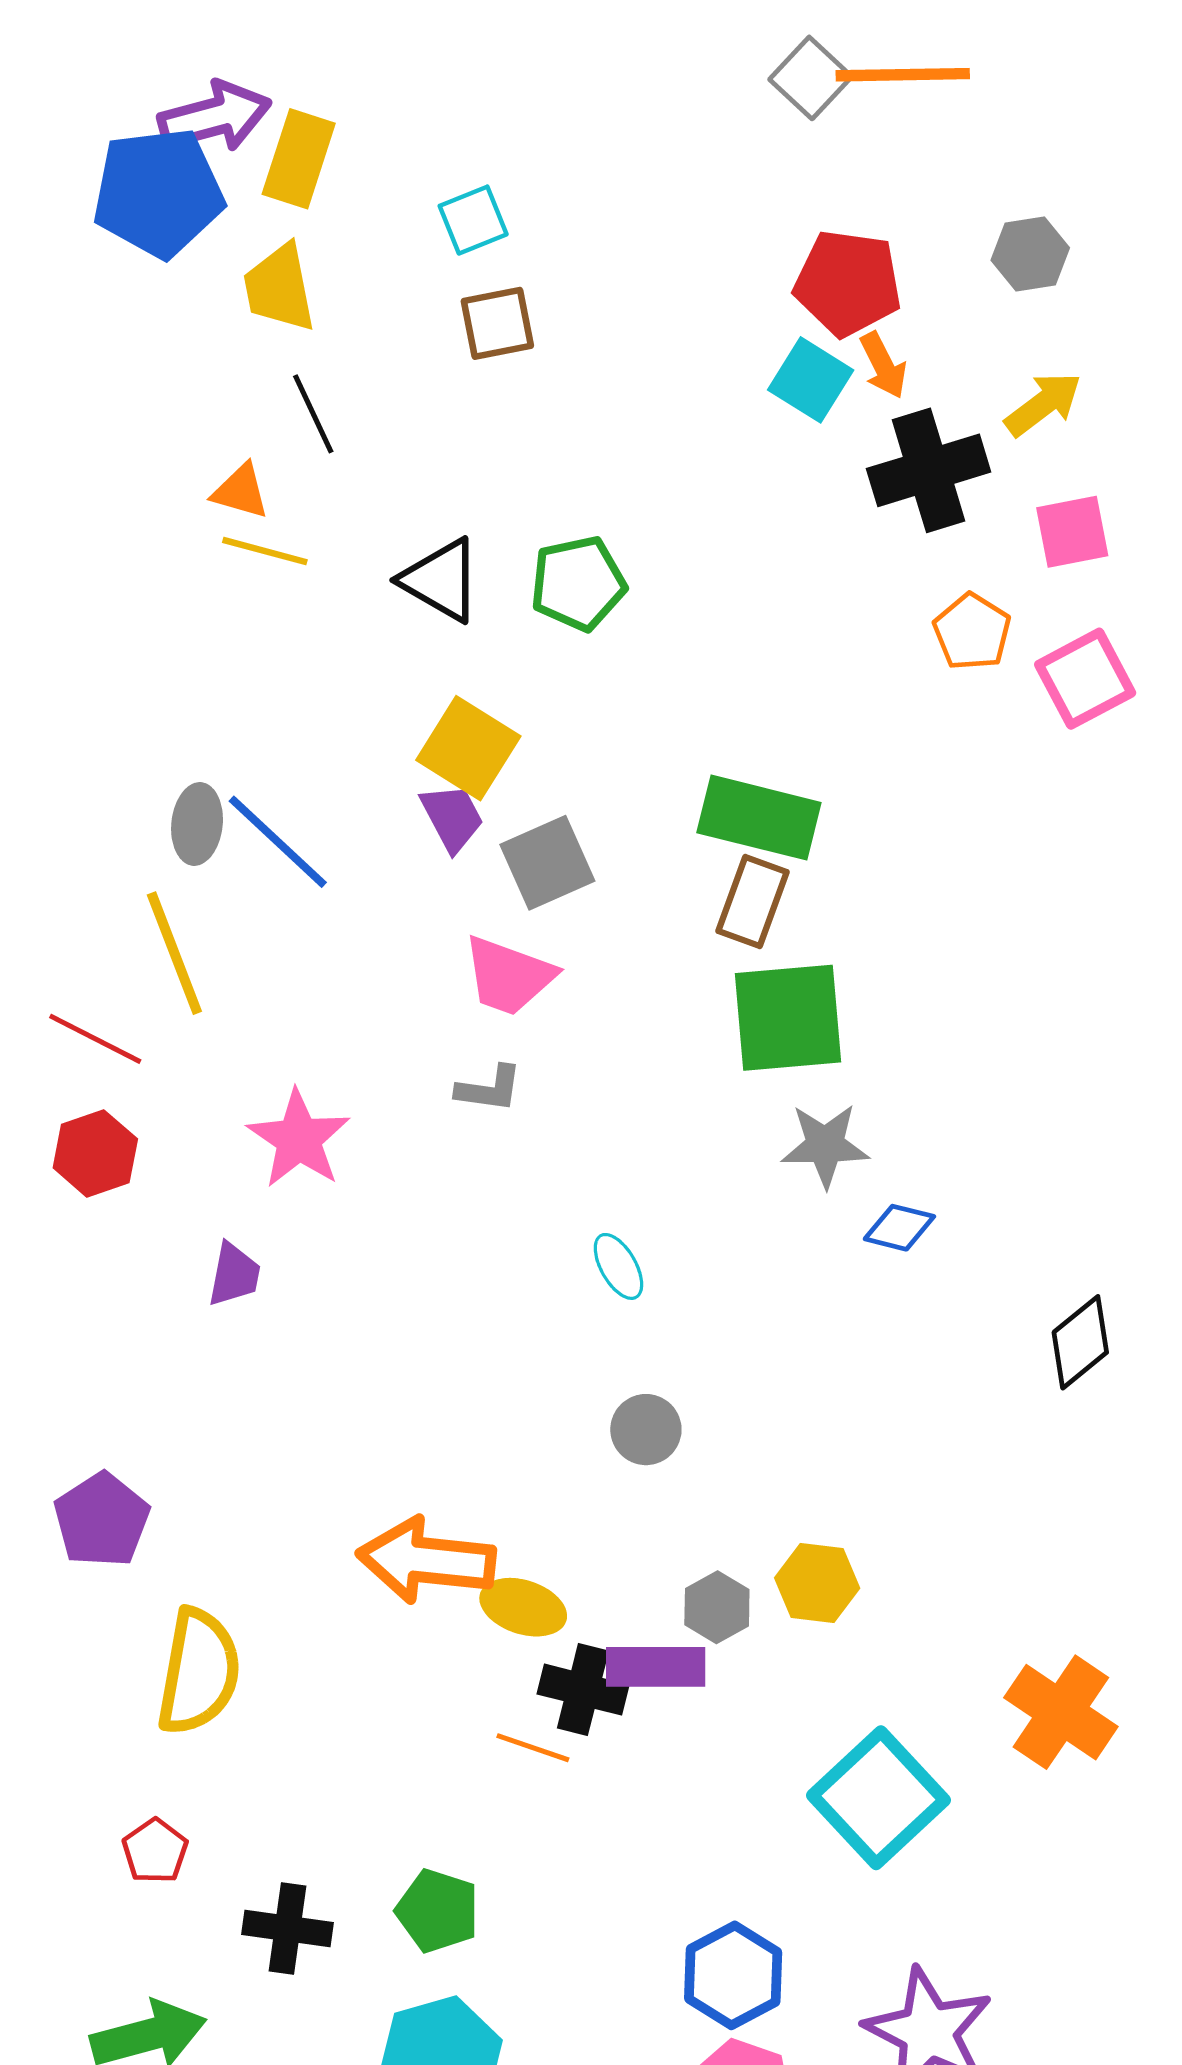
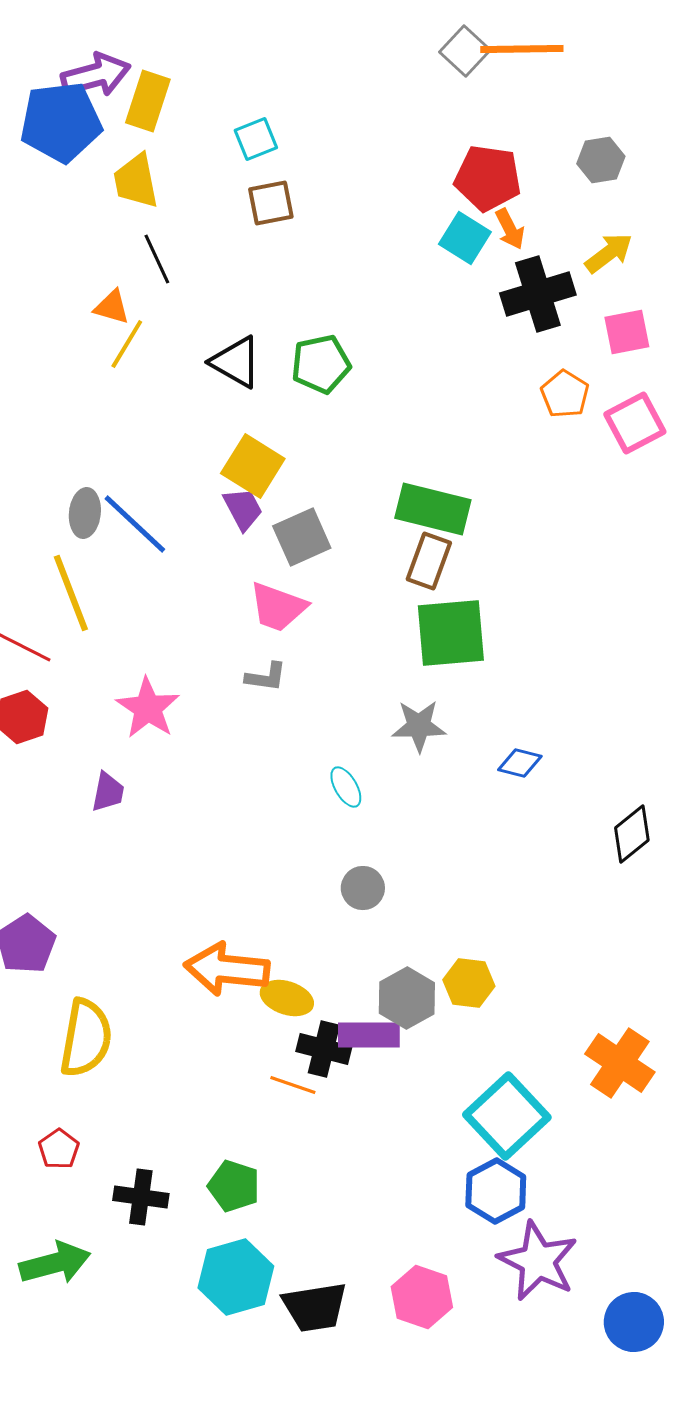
yellow line: (265, 551) -> (127, 344), turned -74
gray star: (825, 1145) -> (419, 726), moved
gray hexagon: (717, 1607) -> (407, 998), size x1.4
blue hexagon: (733, 1975) -> (496, 1191), moved

